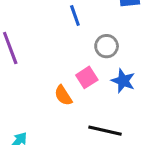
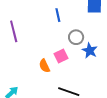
blue star: (123, 81) -> (90, 51), moved

